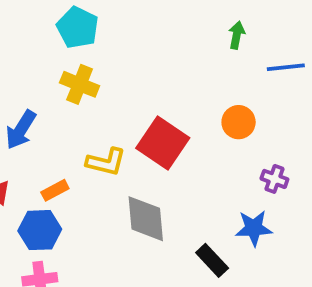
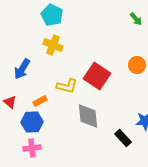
green arrow: (237, 35) -> (136, 19), turned 128

